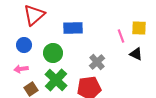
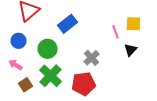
blue rectangle: (73, 28) -> (68, 24), turned -36
black triangle: (136, 54) -> (130, 50), turned 48
pink arrow: (21, 69) -> (16, 65), turned 40

